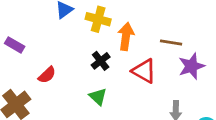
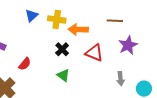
orange arrow: (126, 36) -> (78, 29), turned -90
brown line: (171, 43) -> (115, 21), moved

